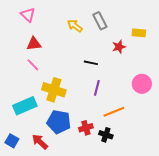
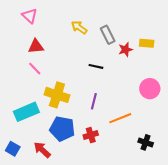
gray rectangle: (100, 21) -> (108, 35), moved
yellow rectangle: (139, 33) -> (147, 43), moved
purple line: (97, 88) -> (94, 101), moved
black cross: (106, 135) -> (146, 142), moved

